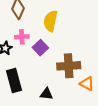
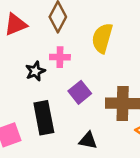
purple square: (40, 48) -> (80, 92), moved

